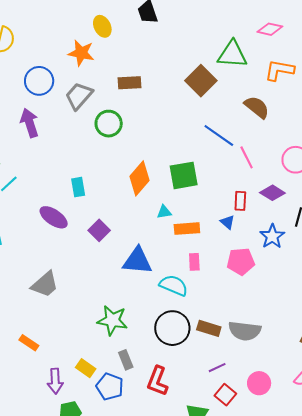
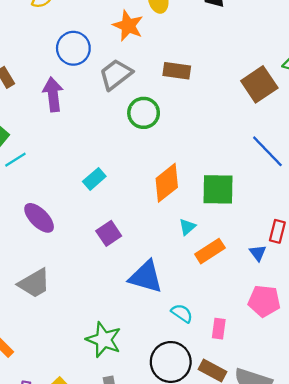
cyan rectangle: (78, 187) -> (94, 179), turned 48
cyan triangle: (164, 212) -> (187, 227), turned -42
purple ellipse: (54, 217) -> (39, 218), moved
orange rectangle: (187, 229) -> (210, 251), turned -40
pink rectangle: (194, 262) -> (219, 329), moved
cyan semicircle: (174, 285) -> (182, 313), size x0.7

